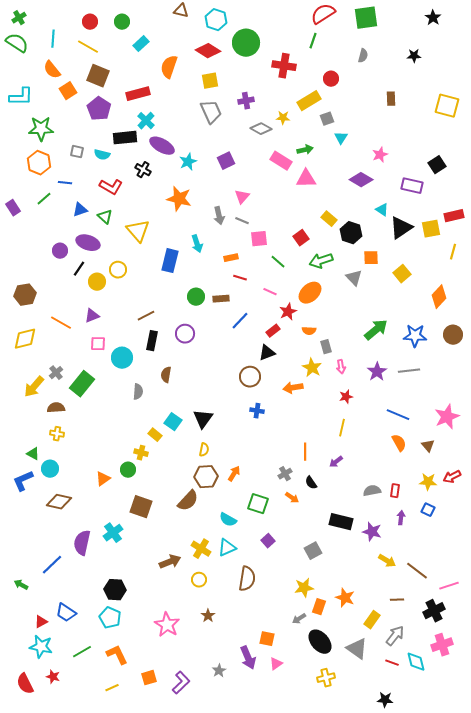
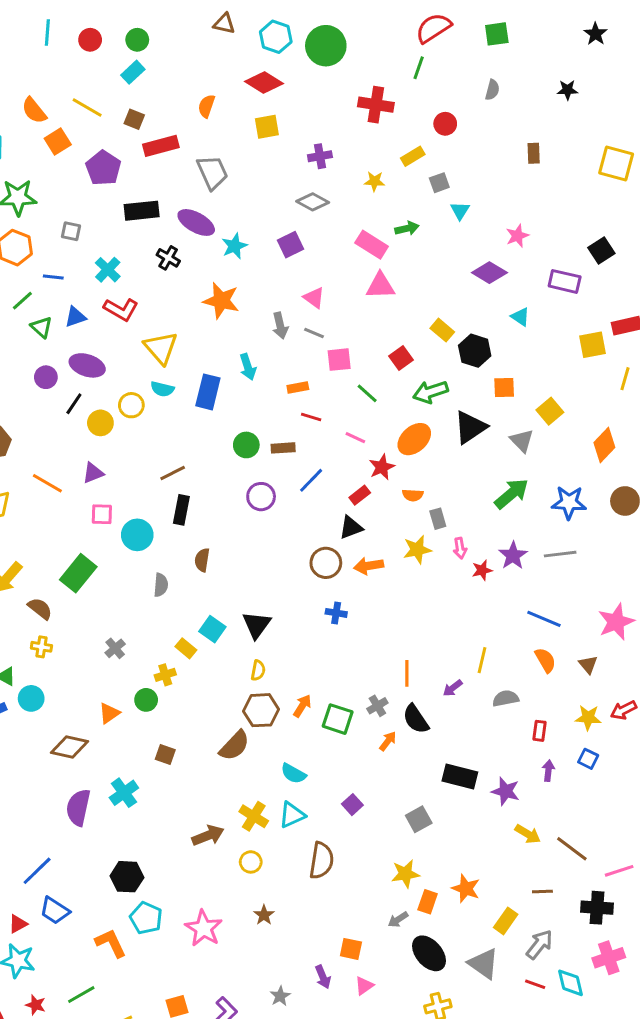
green square: (366, 18) -> (497, 34), size x0.7
cyan line: (53, 39) -> (47, 32), moved
green circle: (246, 43) -> (326, 46), moved
cyan rectangle: (141, 44) -> (133, 72), moved
yellow line: (88, 47) -> (87, 108), moved
orange semicircle: (169, 67) -> (206, 106), size x0.7
brown square: (98, 76) -> (134, 119), moved, size x0.6
yellow rectangle: (309, 101) -> (413, 156), size x0.7
gray trapezoid: (211, 112) -> (212, 172), moved
cyan cross: (146, 121) -> (108, 270), moved
gray diamond: (261, 129) -> (313, 202), moved
cyan semicircle: (102, 155) -> (162, 389), moved
pink triangle: (306, 179) -> (380, 286), moved
red L-shape: (111, 187) -> (121, 309), moved
pink triangle: (242, 197) -> (314, 298), turned -35
green triangle: (105, 217) -> (41, 327), moved
black triangle: (401, 228) -> (470, 427), moved
gray triangle: (354, 278) -> (522, 441), moved
purple circle: (185, 334) -> (261, 497), moved
yellow star: (312, 368) -> (417, 550), turned 30
gray cross: (56, 373) -> (115, 648), moved
orange arrow: (293, 388) -> (369, 566), moved
red star: (346, 397) -> (482, 570), moved
brown semicircle: (56, 408) -> (40, 609), turned 42
yellow line: (342, 428) -> (482, 660), moved
yellow cross: (141, 453) -> (165, 675), turned -32
black semicircle: (311, 483) -> (416, 719), size x1.5
gray semicircle: (372, 491) -> (506, 698), moved
orange arrow: (292, 498) -> (388, 741), turned -88
brown diamond: (59, 502) -> (69, 747), moved
green square: (258, 504) -> (338, 719), moved
brown square: (141, 507) -> (165, 754), size x0.6
blue line: (52, 565) -> (37, 871), moved
black cross: (434, 611) -> (597, 908), turned 30
cyan pentagon: (110, 618) -> (146, 918), moved
green line: (82, 652) -> (81, 995), moved
orange L-shape: (117, 655) -> (111, 943), moved
purple arrow: (248, 658) -> (323, 977), size x0.7

